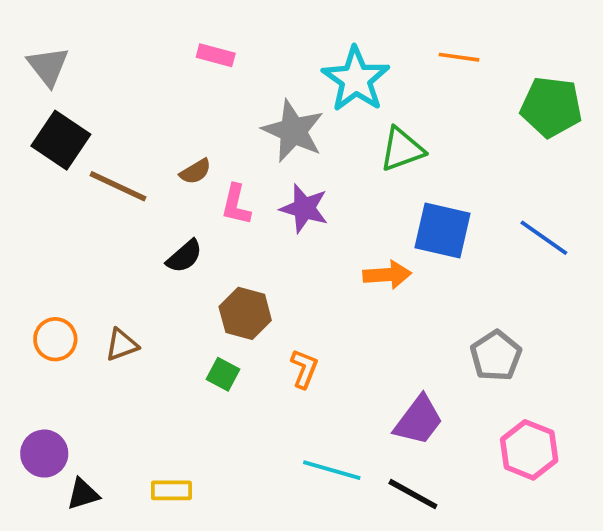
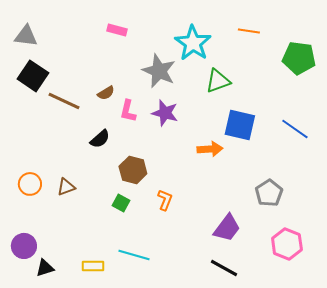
gray triangle: (48, 66) -> (26, 36), turned -45
cyan line: (332, 470) -> (134, 255), moved

